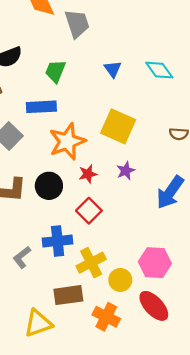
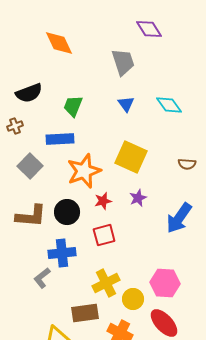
gray trapezoid: (77, 24) -> (123, 62), moved
red square: (89, 211) -> (104, 235), turned 30
blue cross: (58, 241) -> (62, 253), moved

